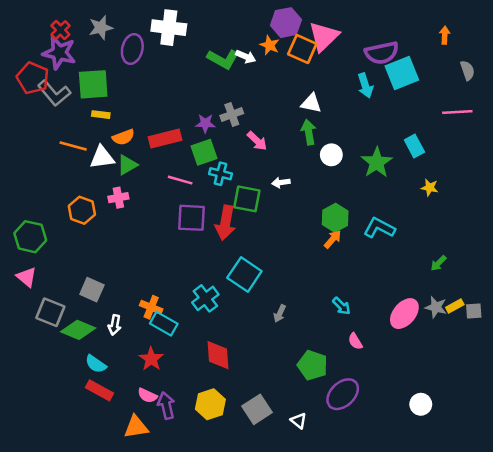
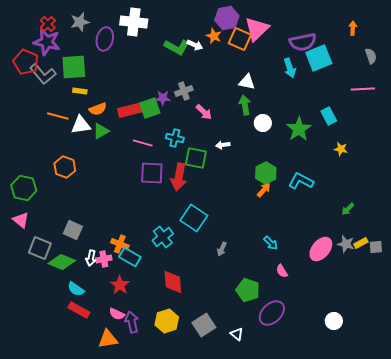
green square: (204, 152) -> (150, 108), moved
pink cross: (118, 198) -> (104, 259), moved

